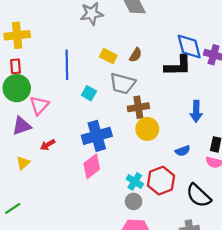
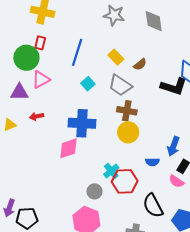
red rectangle: (15, 66) -> (40, 43), moved
blue arrow: (196, 111) -> (173, 146), moved
cyan cross: (135, 181) -> (111, 171), moved

